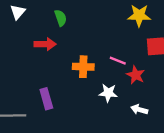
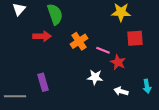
green semicircle: (61, 18) -> (55, 14), size x1.5
orange cross: (83, 67) -> (79, 41), moved, turned -36

